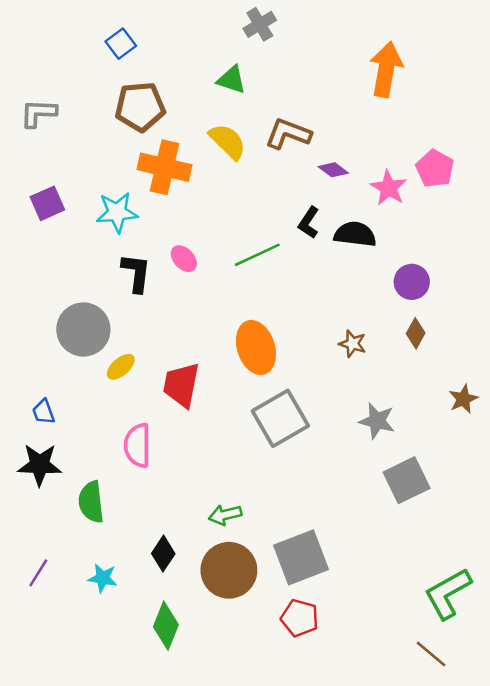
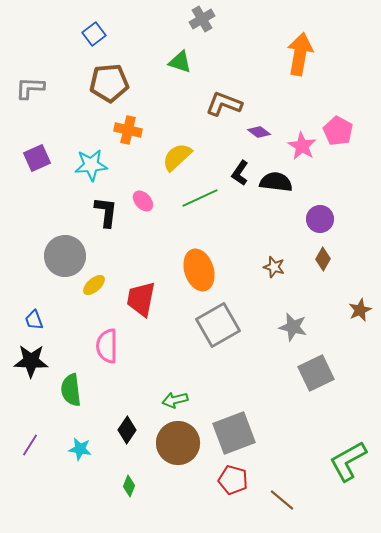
yellow semicircle: (228, 141) -> (177, 157), moved, turned -88
orange cross: (165, 167) -> (128, 130), size x0.7
green diamond: (166, 626) -> (129, 486), size x0.6
brown line: (431, 654) -> (282, 500), moved

